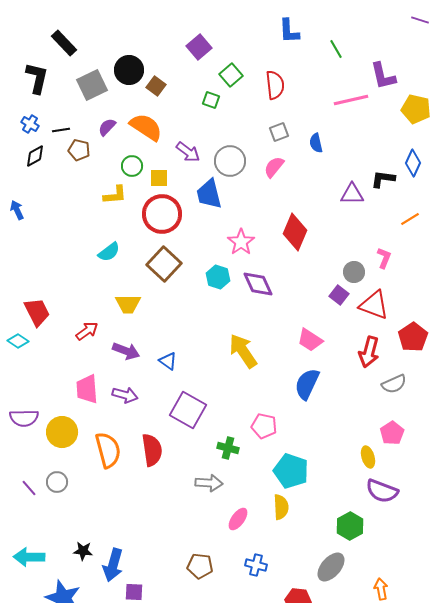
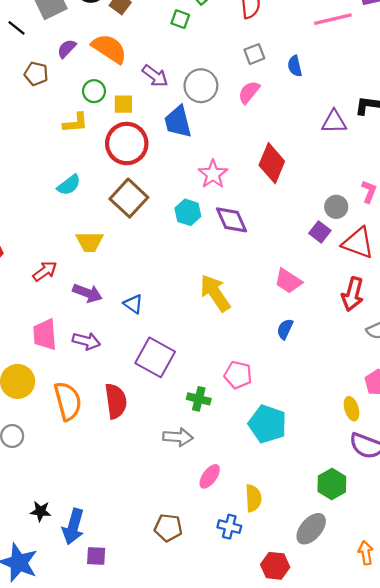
black line: (61, 130) -> (16, 28), moved, turned 48
blue semicircle: (307, 384) -> (285, 329), size x0.6
yellow semicircle: (281, 507) -> (253, 498), moved

